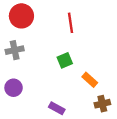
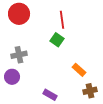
gray cross: (15, 50) -> (19, 55), moved
green square: (65, 60) -> (57, 40), moved, turned -32

